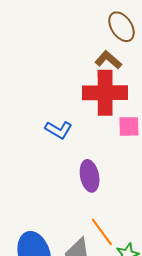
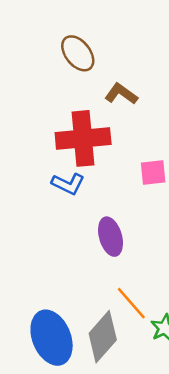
brown ellipse: (121, 27) -> (78, 53), moved
red cross: (105, 93) -> (83, 138), moved

